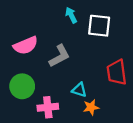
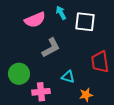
pink semicircle: (26, 45) -> (35, 20), moved
orange star: (91, 107) -> (86, 95), moved

